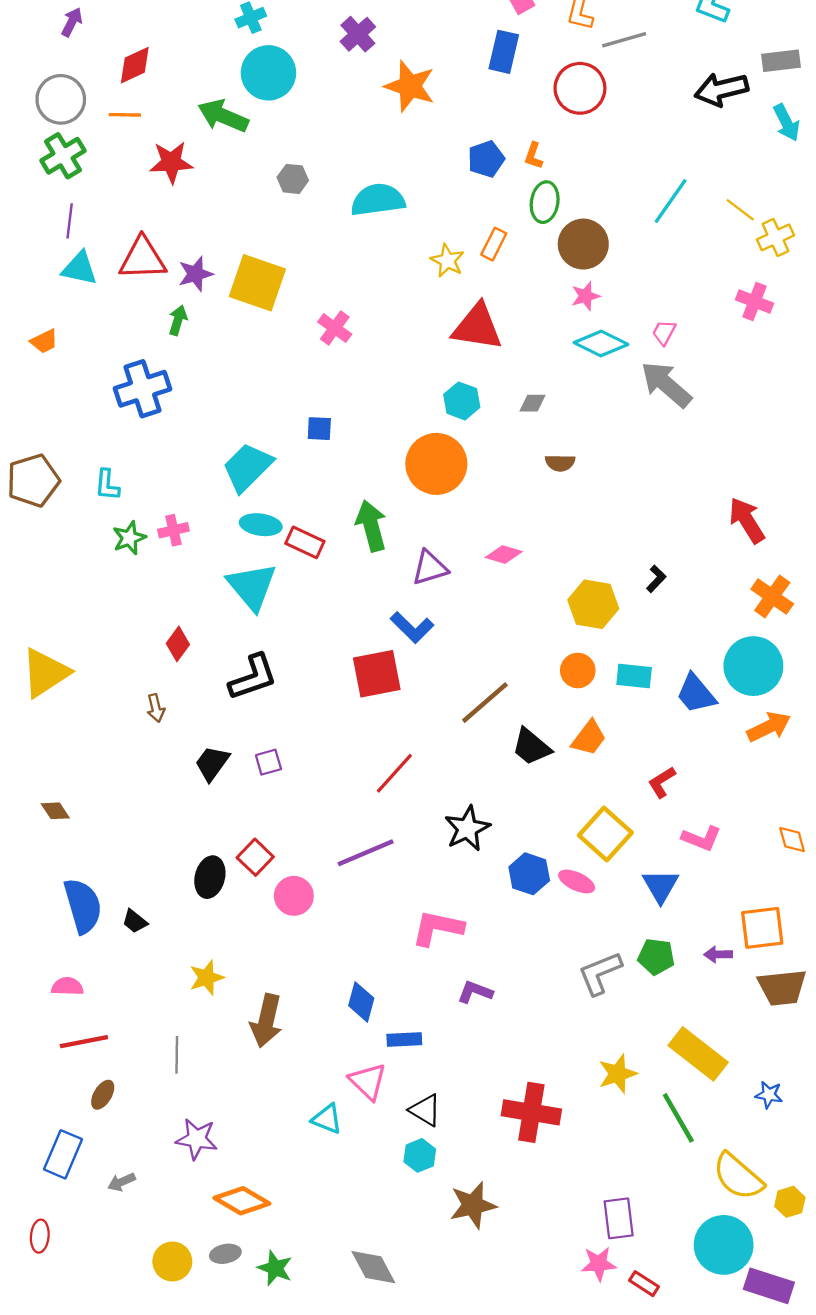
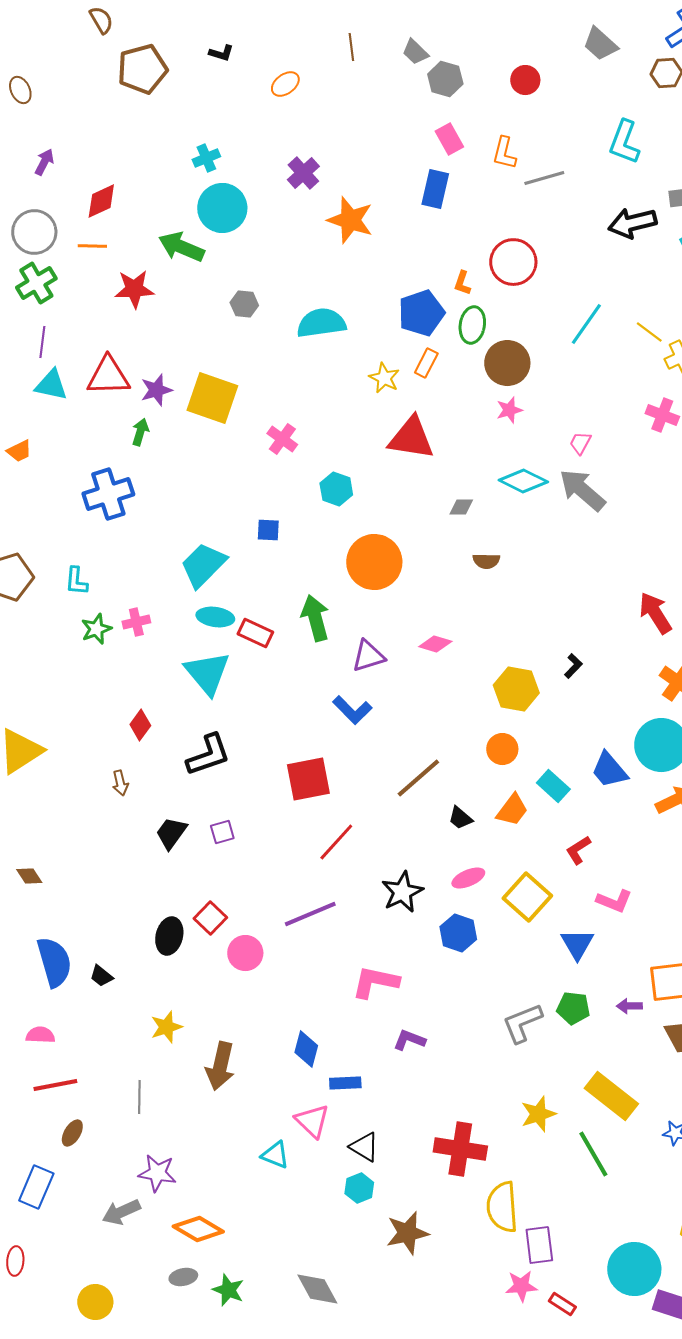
red circle: (580, 88) -> (513, 262), moved
blue pentagon: (486, 159) -> (421, 313), moved, size x1.4
cyan diamond: (601, 344) -> (523, 481), moved
cyan hexagon: (462, 401) -> (336, 489), moved
red square: (377, 674) -> (308, 779), moved
cyan rectangle: (634, 676) -> (553, 786), moved, turned 36
black trapezoid: (531, 747) -> (460, 818), size x0.7
pink ellipse: (577, 881) -> (468, 878), moved, turned -48
yellow semicircle: (738, 1176) -> (502, 1207), moved, turned 45
gray arrow: (122, 1182) -> (121, 1212), moved, size x1.5
yellow circle: (172, 1262) -> (95, 1302), moved

